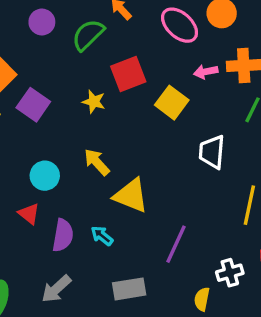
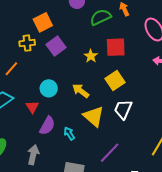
yellow square: (172, 103) -> (115, 81), moved
white trapezoid: (212, 152) -> (123, 109), moved
yellow arrow: (97, 162) -> (81, 91), turned -30
gray arrow: (56, 289) -> (33, 155), turned 126

